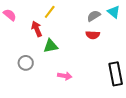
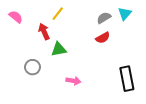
cyan triangle: (114, 12) -> (125, 14), turned 32
red semicircle: (93, 35) -> (103, 38), turned -32

